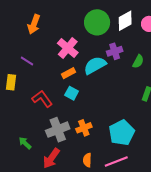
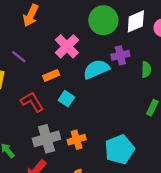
green semicircle: (138, 61) -> (146, 70), turned -32
orange rectangle: (69, 73) -> (51, 75), moved

